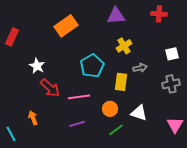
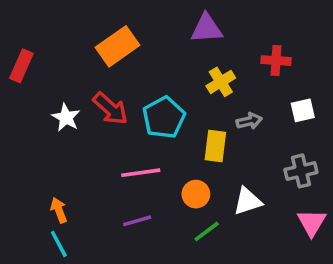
red cross: (159, 14) -> (276, 61), moved
white square: (172, 54) -> (303, 110), moved
gray cross: (171, 84) -> (301, 171), moved
red arrow: (50, 88) -> (110, 109), moved
white triangle: (139, 113) -> (248, 201), turned -36
cyan line: (11, 134) -> (59, 244), moved

